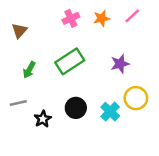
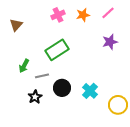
purple star: (120, 64) -> (110, 42), moved
green arrow: (29, 70) -> (24, 66), moved
yellow circle: (136, 98) -> (118, 105), moved
gray line: (18, 103) -> (42, 76), moved

